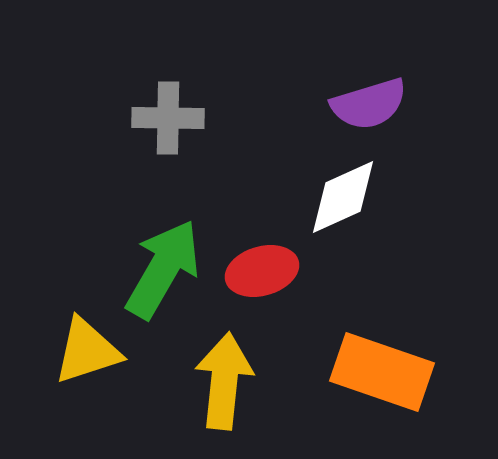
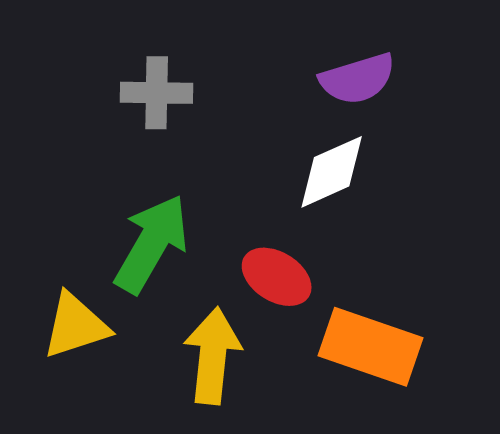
red ellipse: (262, 271) -> (277, 277), moved, turned 48

